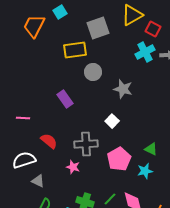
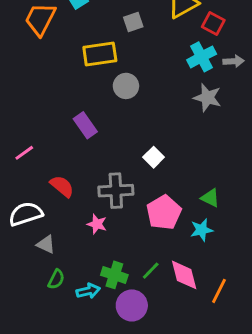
gray square: (98, 28) -> (133, 22), size x0.6
gray star: (123, 89) -> (207, 98), moved
pink line: (23, 118) -> (24, 153), turned -40

